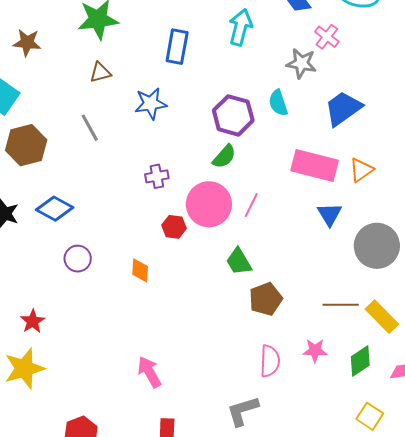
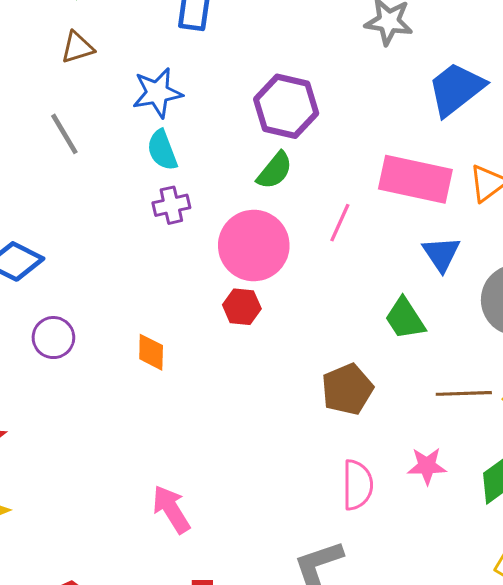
cyan semicircle: (278, 103) -> (162, 150), moved
pink line: (251, 205) -> (340, 223), moved
red hexagon: (174, 227) -> (242, 307), moved
green trapezoid: (239, 262) -> (405, 319), moved

